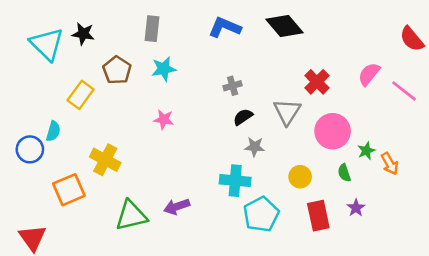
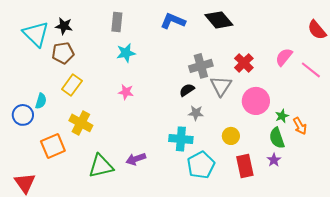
brown pentagon: (117, 70) -> (63, 53), moved, turned 30
gray cross: (233, 86) -> (201, 66), moved, size x1.6
yellow rectangle: (81, 95) -> (72, 85), moved
green semicircle: (344, 173) -> (277, 138), moved, size x1.5

